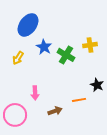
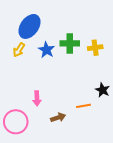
green cross: (66, 55) -> (70, 43), moved, turned -30
yellow arrow: (18, 58) -> (19, 50), moved

